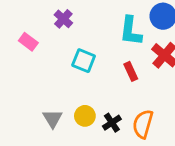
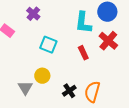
yellow circle: (85, 116) -> (42, 76), moved

